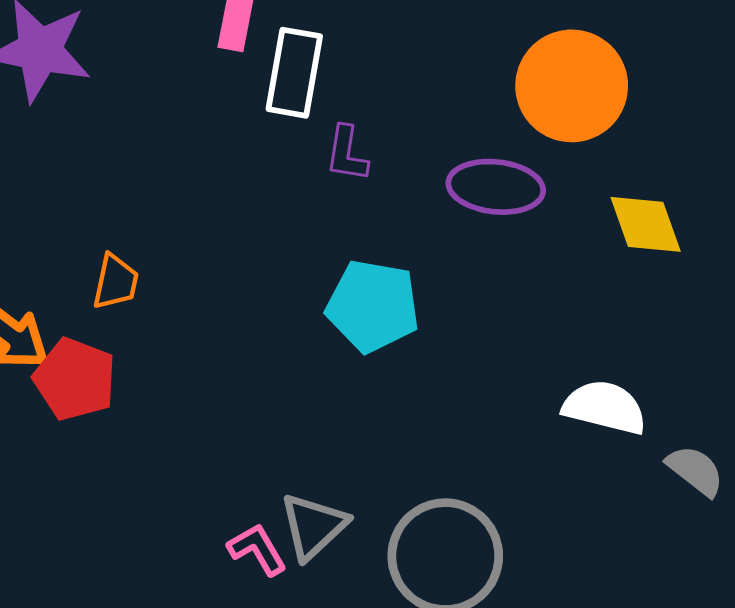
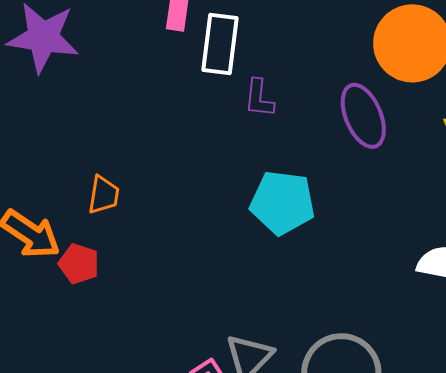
purple ellipse: (496, 187) -> (363, 116), turned 64
red pentagon: (75, 379) -> (79, 264), size x0.7

